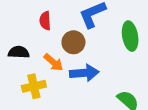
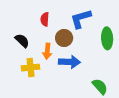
black semicircle: (19, 52) -> (22, 41), turned 35
orange arrow: (53, 62) -> (47, 51), turned 49

